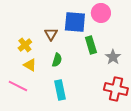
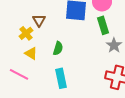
brown triangle: (51, 34) -> (39, 20), moved
green rectangle: (91, 45) -> (103, 25), moved

